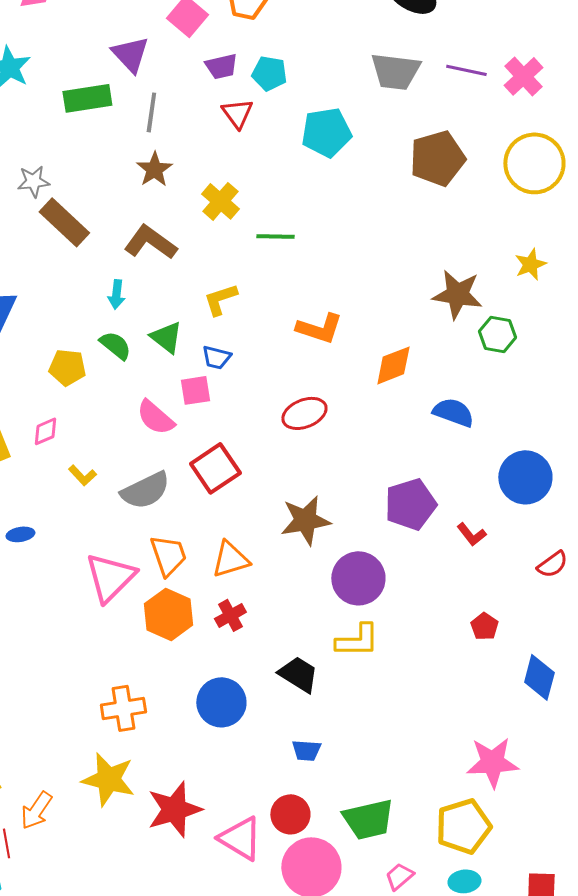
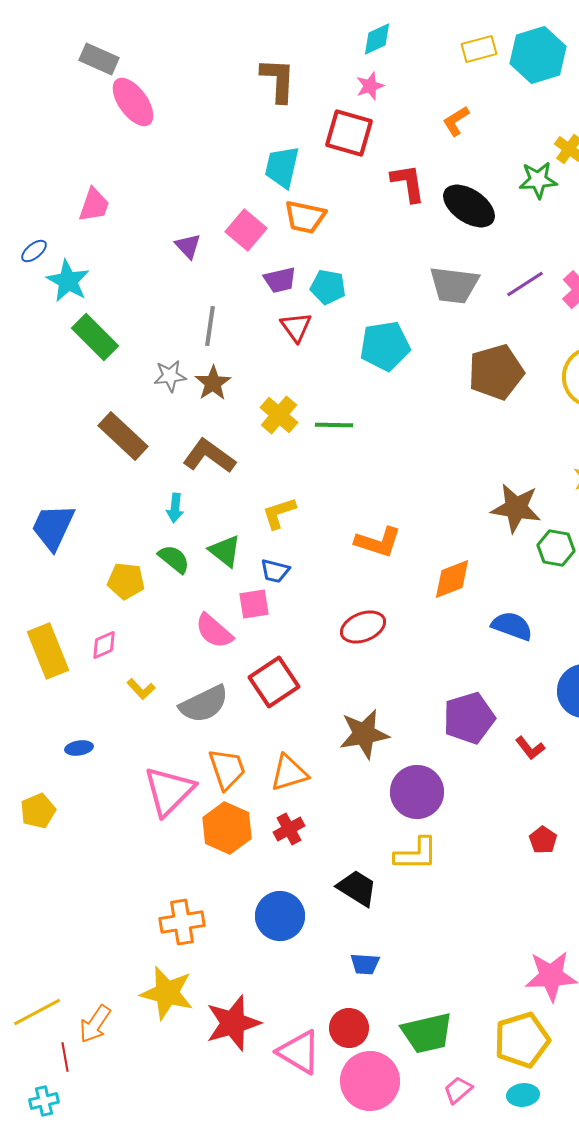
purple triangle: (130, 54) -> (188, 246), moved, size x0.7
purple line: (466, 70) -> (525, 284), turned -45
green rectangle: (87, 98) -> (95, 337), moved, turned 54
gray star: (33, 181) -> (170, 376), moved
green line: (275, 236) -> (334, 425), moved

